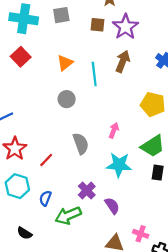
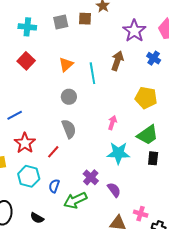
cyan cross: (24, 19) -> (27, 27), size x0.7
brown square: (97, 25) -> (85, 19), moved
purple star: (125, 27) -> (134, 31), moved
gray semicircle: (81, 144) -> (69, 129), moved

